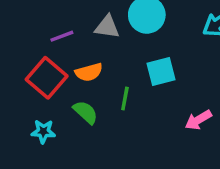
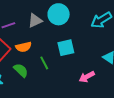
gray triangle: (107, 27) -> (35, 21), turned -35
green line: (125, 99) -> (44, 63), turned -40

